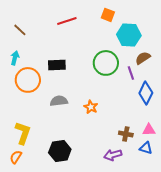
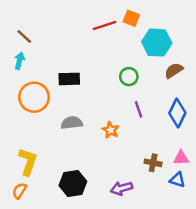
red line: (67, 21) -> (104, 26), moved
cyan arrow: (15, 58) -> (19, 61), moved
green circle: (106, 63) -> (129, 77), size x0.6
purple line: (131, 73) -> (139, 109), moved
purple arrow: (113, 155) -> (121, 188), moved

